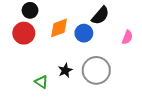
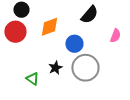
blue circle: (84, 33) -> (74, 44), moved

